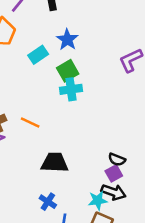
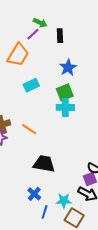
cyan rectangle: (38, 55) -> (31, 85), moved
cyan star: (98, 200) -> (64, 201), moved

